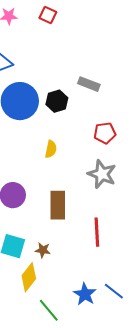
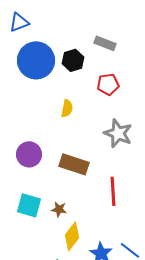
red pentagon: (105, 133) -> (108, 84), moved
brown rectangle: (58, 205) -> (74, 164), turned -72
yellow diamond: (29, 277) -> (72, 236), moved

